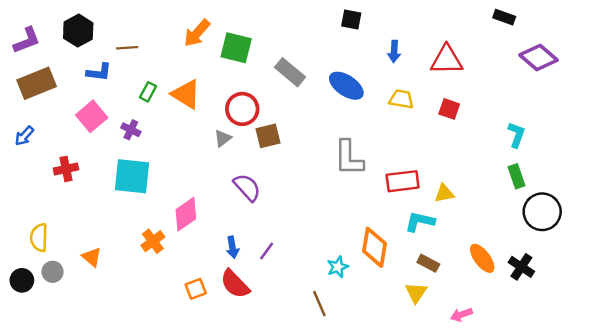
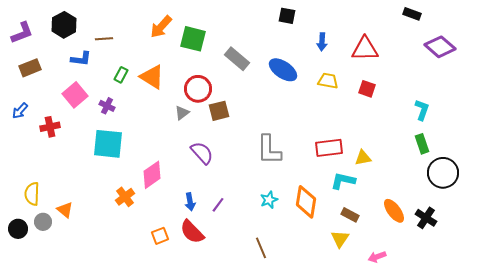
brown rectangle: (37, 83) -> (30, 68), size x0.7
gray L-shape: (349, 158) -> (269, 150), moved
red cross: (66, 169) -> (50, 127), moved
orange triangle: (92, 257) -> (65, 210), moved
cyan star: (338, 267) -> (269, 200), moved

